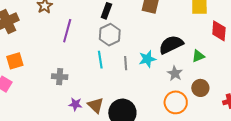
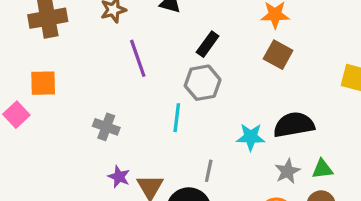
purple line: (67, 31) -> (138, 58), turned -50
green triangle: (198, 56) -> (322, 169), moved
gray line: (126, 63) -> (209, 171), moved

